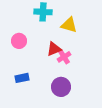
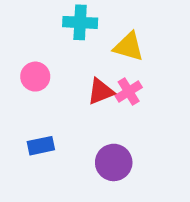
pink cross: (64, 57) -> (129, 91), moved

